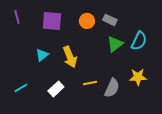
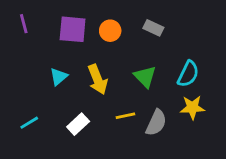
orange circle: (87, 21) -> (110, 31), moved
cyan semicircle: (139, 41) -> (188, 74), moved
green triangle: (115, 44) -> (145, 77), moved, turned -36

